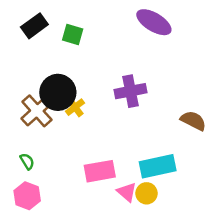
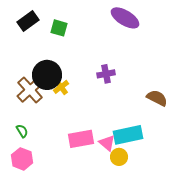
purple cross: (131, 91) -> (106, 74), size x0.7
pink triangle: (127, 192) -> (107, 143), moved

